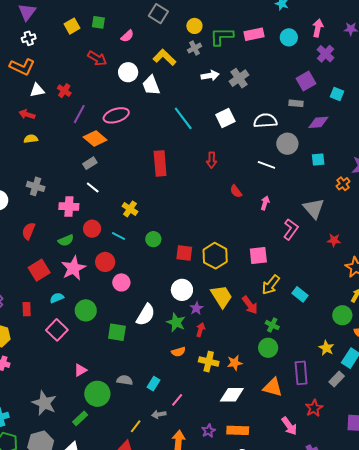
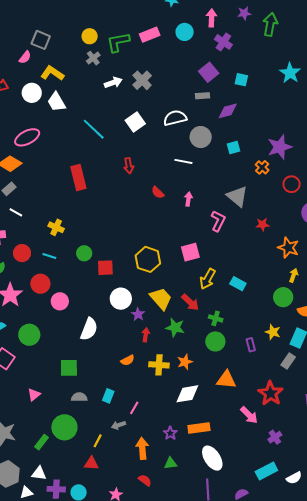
gray square: (158, 14) -> (41, 40), moved
yellow L-shape: (165, 57) -> (52, 73), moved
red square: (184, 253) -> (105, 268), moved
green star: (176, 322) -> (175, 328), moved
green square: (117, 332) -> (69, 368), moved
purple rectangle: (301, 373) -> (251, 345), moved, size x0.6
green circle: (97, 394) -> (64, 427), moved
red star: (314, 408) -> (270, 393), size x1.4

